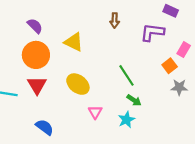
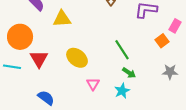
yellow triangle: (74, 42) -> (62, 19), moved, turned -30
orange circle: (36, 55) -> (20, 37), moved
gray star: (179, 87) -> (170, 72), moved

